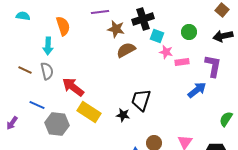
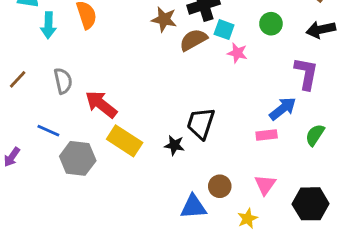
cyan arrow: (48, 46) -> (48, 25), moved
brown semicircle: (126, 50) -> (193, 40), moved
pink rectangle: (182, 62) -> (267, 135), moved
brown line: (25, 70) -> (18, 79), moved, turned -72
green semicircle: (226, 119) -> (315, 135), moved

